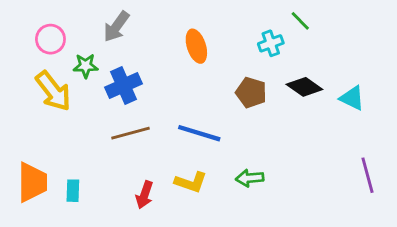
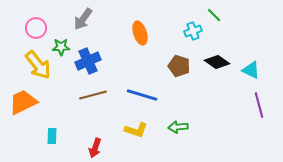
purple line: (368, 175) -> (259, 105), moved
orange trapezoid: (32, 182) -> (23, 102), moved, turned -116
red arrow: (144, 195) -> (95, 148), moved

